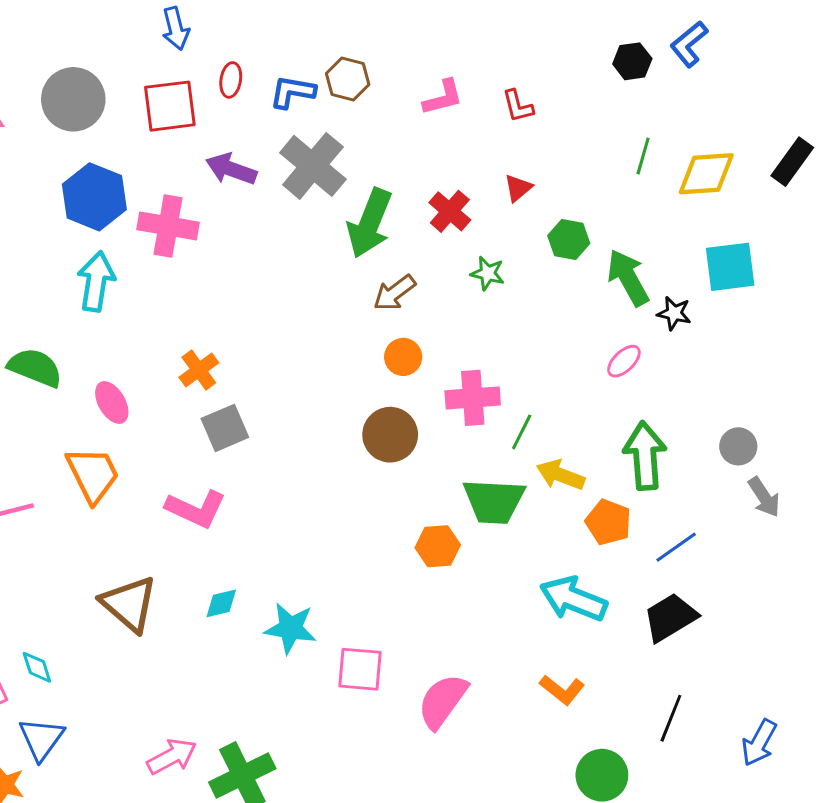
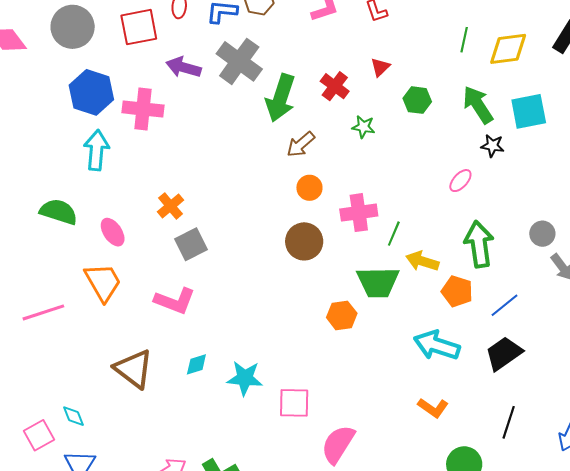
green arrow: (628, 278) -> (478, 105), moved
pink semicircle: (443, 701) -> (338, 444), moved

